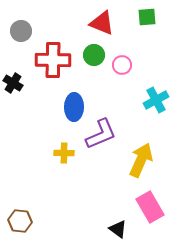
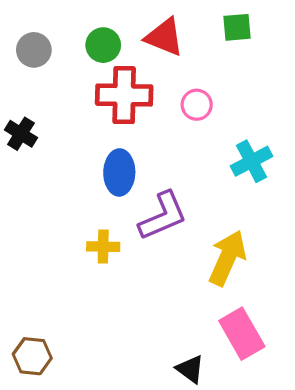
green circle: (94, 55) -> (103, 45), moved
red cross: (53, 60) -> (124, 95), moved

